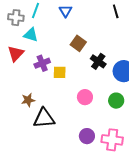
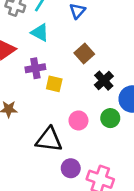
cyan triangle: (31, 35) -> (40, 33), moved
green circle: (116, 101) -> (110, 118), moved
black triangle: (44, 118) -> (49, 140), moved

